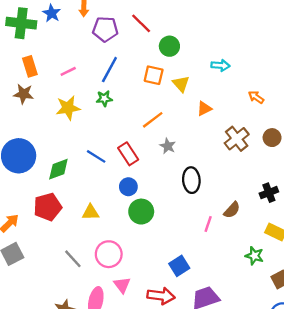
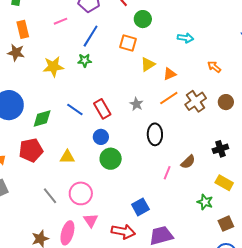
pink line: (68, 71) -> (60, 21), moved
yellow triangle: (181, 84) -> (148, 64), moved, turned 35
orange line: (153, 120) -> (169, 98), moved

